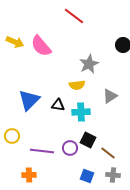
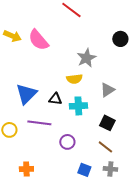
black square: (88, 140) -> (107, 123), moved
purple line: (42, 151) -> (39, 123), moved

